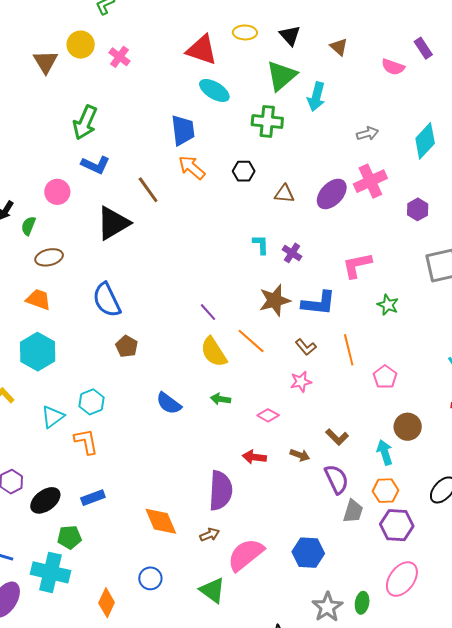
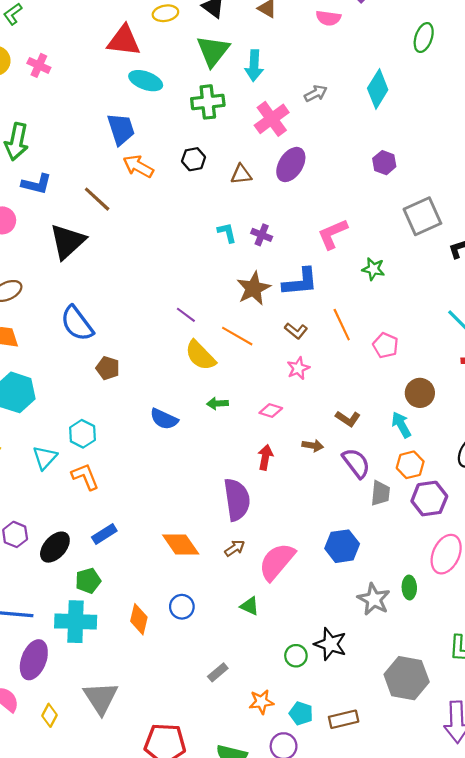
pink cross: (370, 181) -> (272, 119), moved
red arrow: (254, 457) -> (265, 457), turned 105
green triangle: (213, 590) -> (250, 606), size x0.7
orange diamond: (107, 603) -> (139, 619), moved

